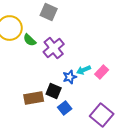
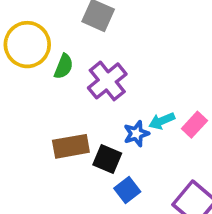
green semicircle: (30, 40) -> (64, 66), turned -112
brown rectangle: (34, 98) -> (71, 146), moved

